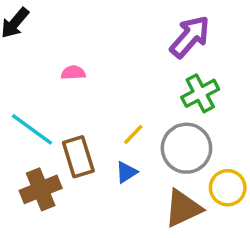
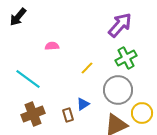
yellow line: (133, 134) -> (87, 68), moved
brown rectangle: (78, 157) -> (68, 115), moved, size x0.6

